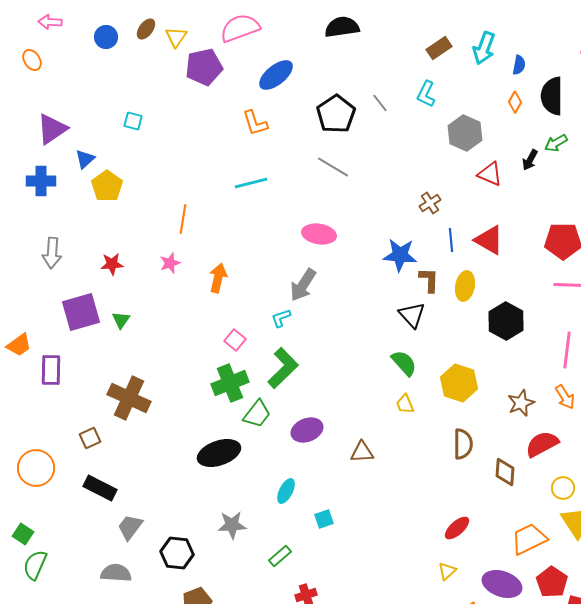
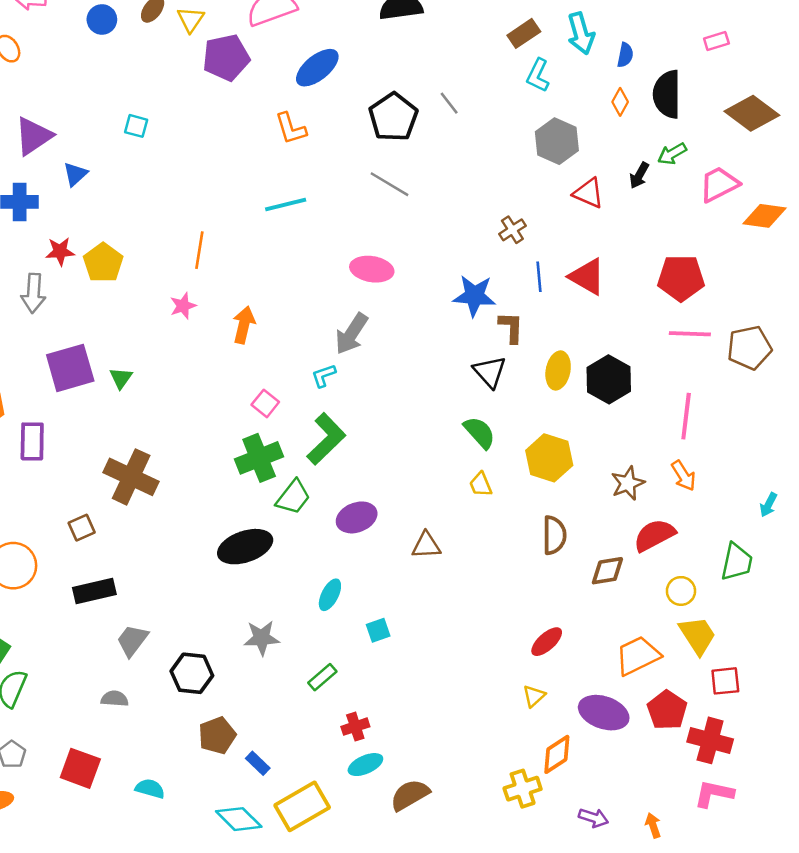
cyan arrow: (484, 48) -> (581, 33), turned -36
cyan L-shape: (426, 94) -> (538, 75), moved
yellow pentagon: (107, 186) -> (103, 263), moved
red star: (112, 264) -> (60, 251), moved
yellow ellipse: (465, 286) -> (558, 370), moved
brown diamond: (505, 472) -> (607, 571), turned 76
black rectangle: (100, 488) -> (94, 591), turned -40
gray semicircle: (116, 573) -> (115, 699), size x0.7

